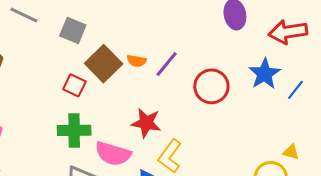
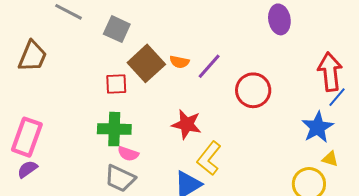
red arrow: (288, 32) -> (330, 72), moved, turned 90
blue star: (265, 74) -> (318, 127), moved
red square: (74, 85) -> (116, 84), turned -30
pink semicircle: (113, 154) -> (128, 154), moved, size x0.6

